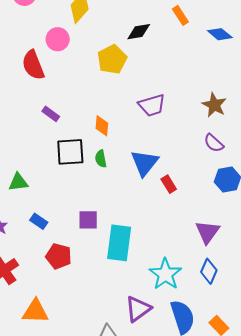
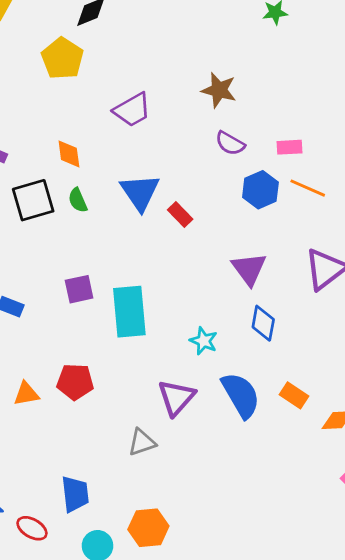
red pentagon: (59, 256) -> (75, 382), moved
cyan star: (165, 274) -> (204, 341), size x0.6
orange triangle: (35, 311) -> (26, 394), moved, size x0.7

